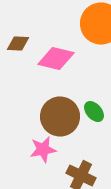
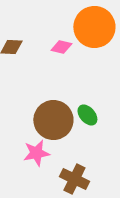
pink diamond: (56, 59) -> (61, 47), moved, size x0.6

